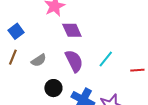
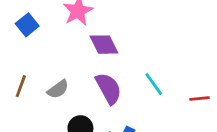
blue square: (16, 31) -> (27, 25), moved
cyan line: (106, 59) -> (154, 84), turned -72

